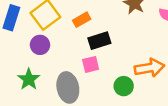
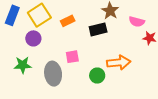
black rectangle: (99, 41) -> (98, 29), moved
green star: (29, 79) -> (23, 65), turned 30

